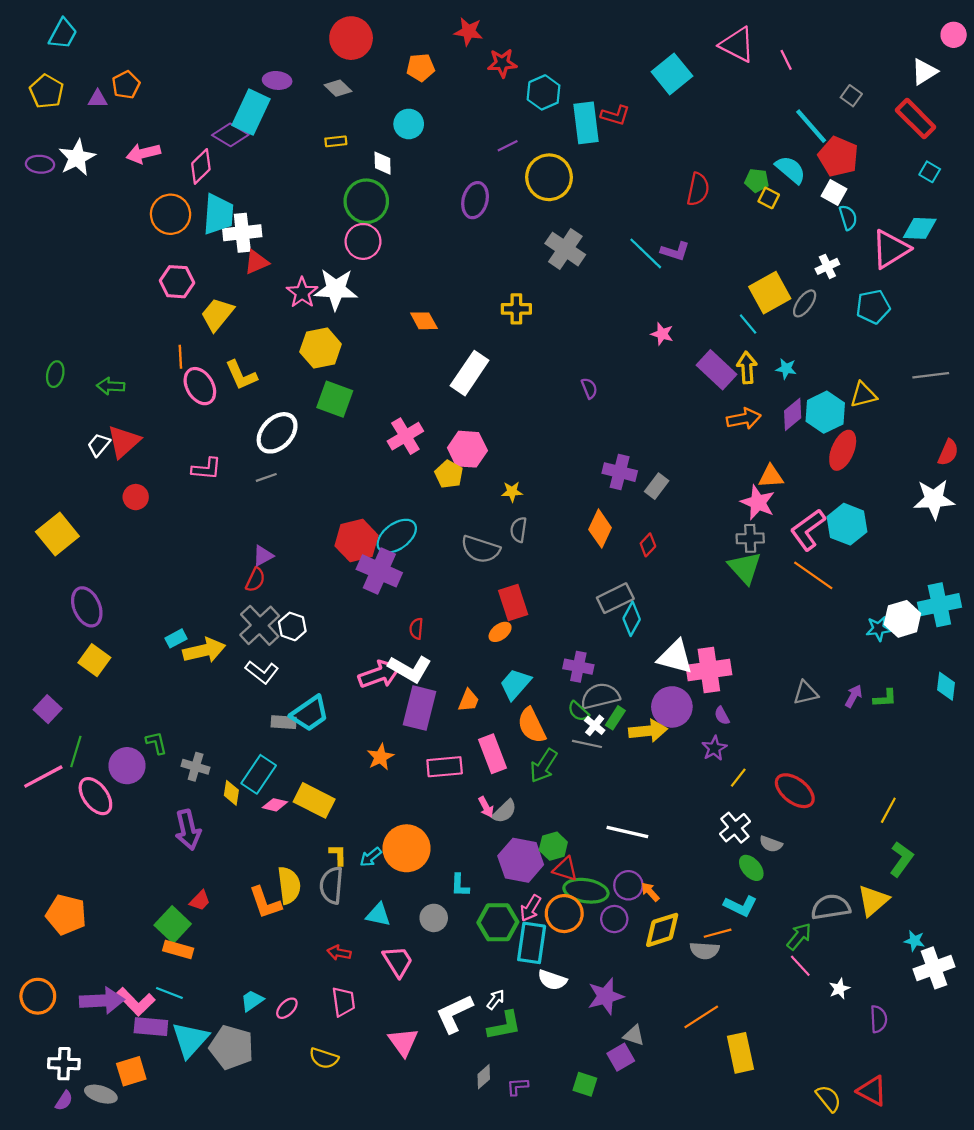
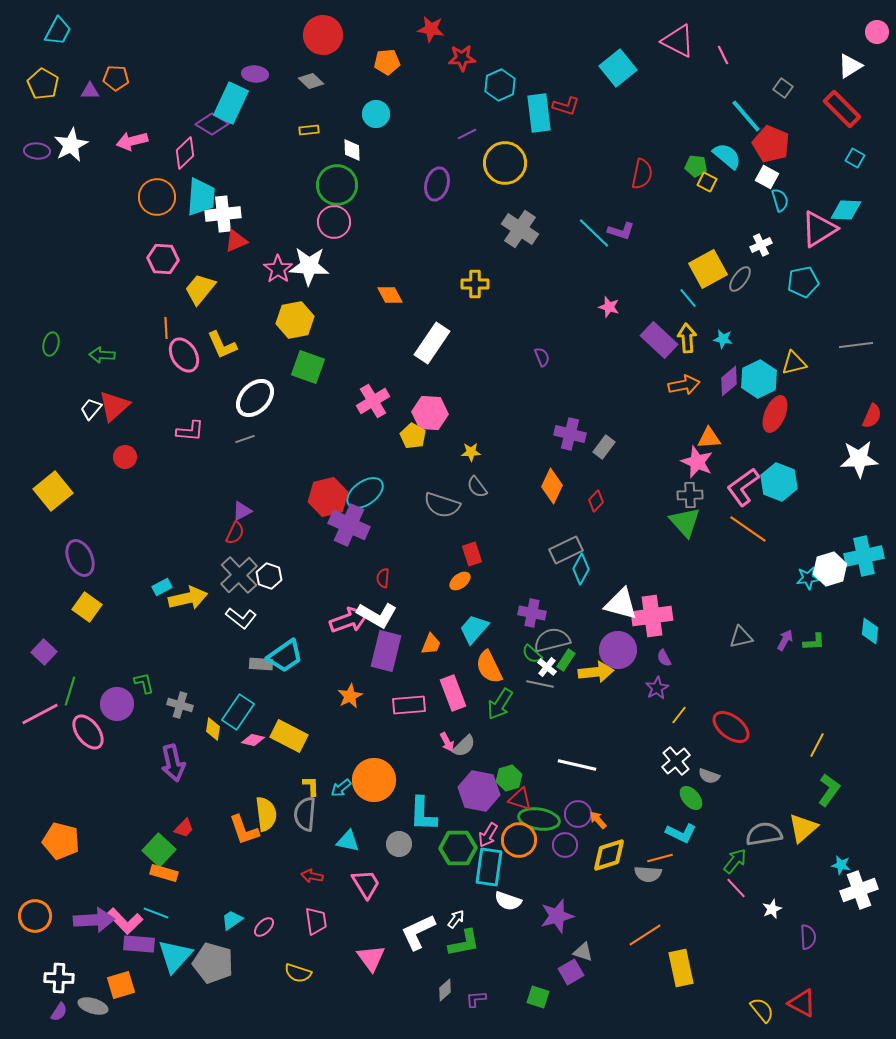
orange pentagon: (126, 85) -> (116, 78), turned 30
gray semicircle: (519, 530) -> (477, 487), turned -45
red rectangle: (513, 603) -> (472, 554), size x0.7
cyan L-shape: (460, 885) -> (423, 814), size x1.6

